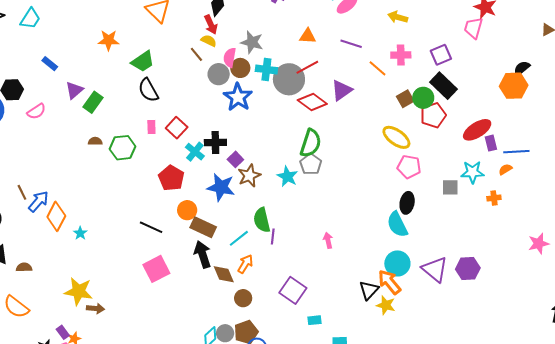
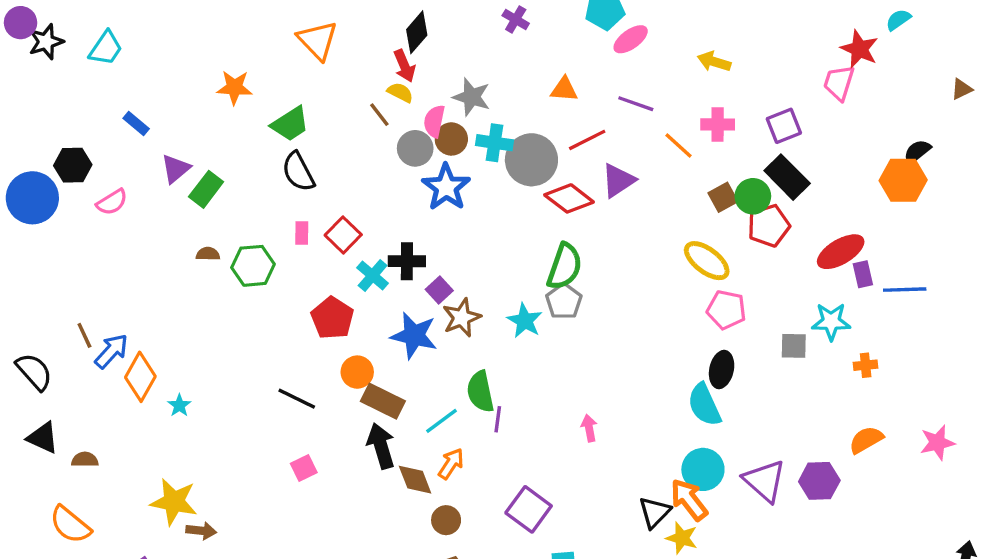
red line: (307, 67) -> (587, 140), moved
orange semicircle: (505, 169) -> (866, 440), moved, size x1.5
pink square: (156, 269) -> (304, 468), size x0.6

